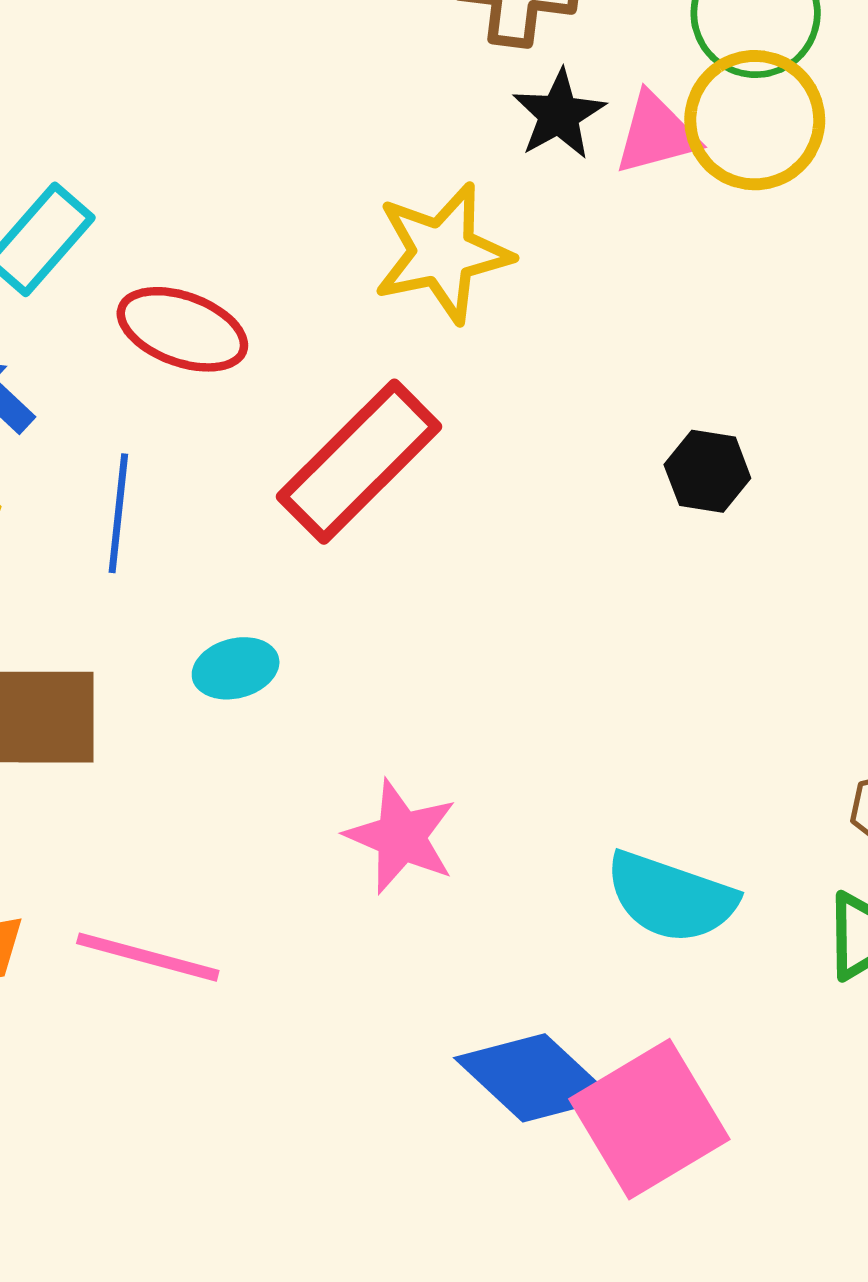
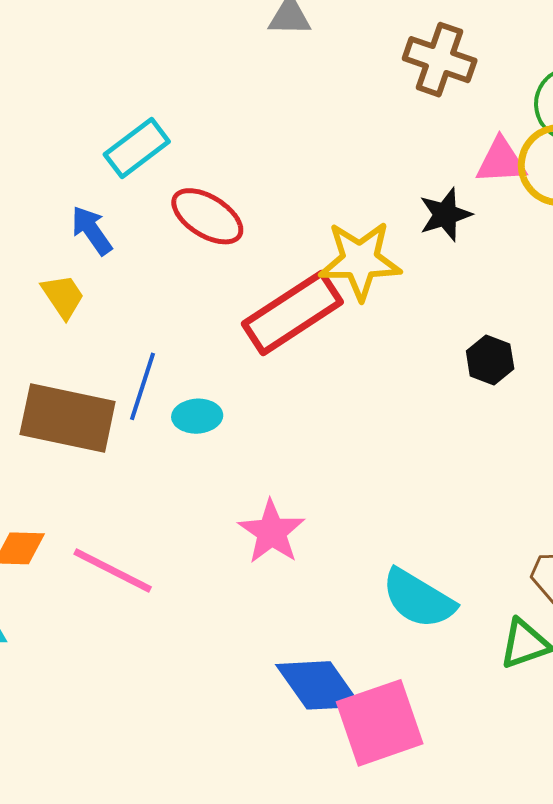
black star: (559, 114) -> (445, 215), moved
yellow star: (443, 253) -> (360, 260), moved
blue line: (118, 513) -> (143, 386), moved

